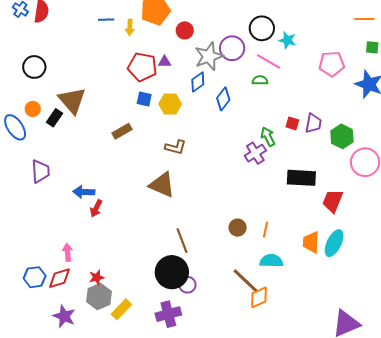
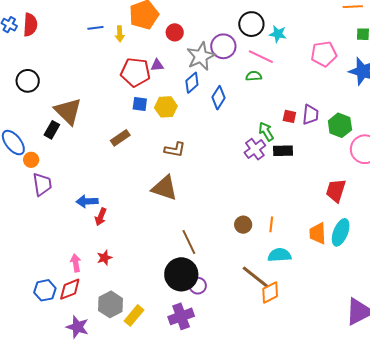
orange circle: (33, 109) -> (31, 160), moved
black rectangle: (301, 178) -> (283, 151), moved, size x0.7
red star: (97, 277) -> (104, 258), moved

